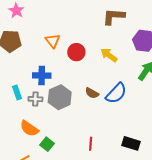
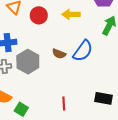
yellow arrow: (109, 55) -> (71, 14), turned -30

